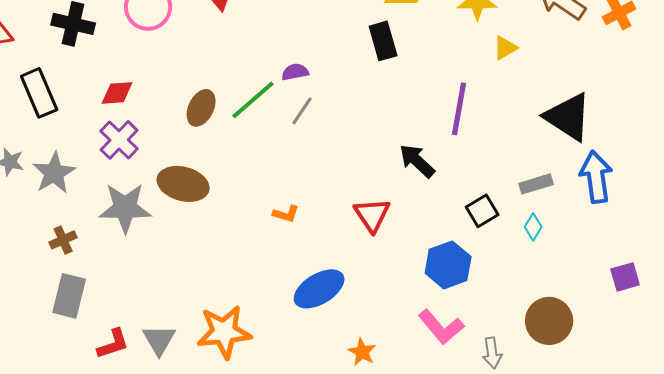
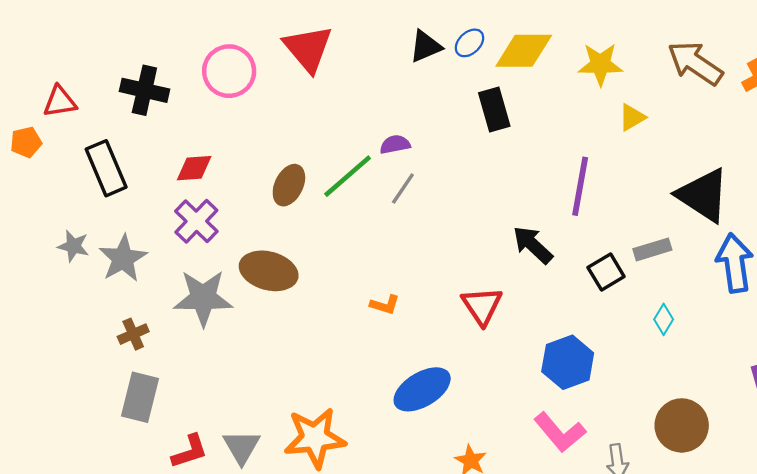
gray rectangle: (536, 184) -> (652, 249), moved
black square: (482, 211) -> (606, 272), moved

